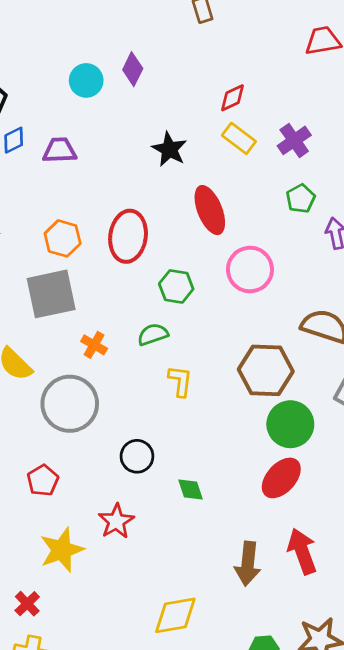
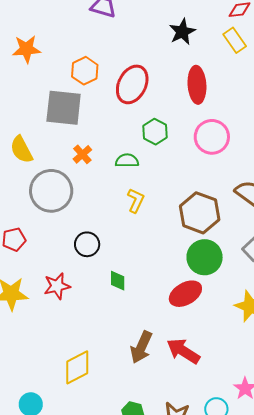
red arrow: (302, 551) -> (183, 351), turned -56
yellow diamond: (175, 615) -> (77, 367), turned -36

